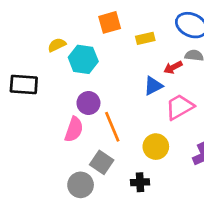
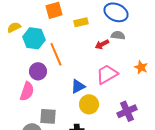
blue triangle: (153, 86) -> (78, 86), moved
orange line: (112, 127) -> (56, 54), moved
gray square: (102, 162) -> (48, 116), turned -30

